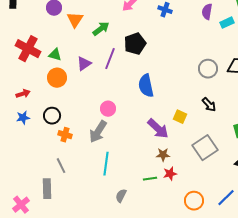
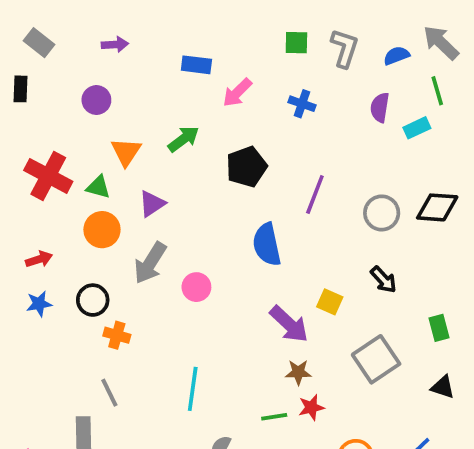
orange triangle: (75, 20) -> (126, 152), moved
purple line: (110, 59) -> (315, 194), moved
gray arrow: (98, 132) -> (150, 263), moved

